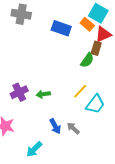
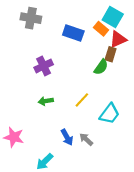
yellow line: (80, 91) -> (82, 100), moved
purple cross: (19, 92) -> (44, 66), moved
green arrow: (43, 94) -> (46, 101), moved

